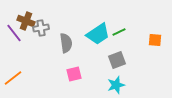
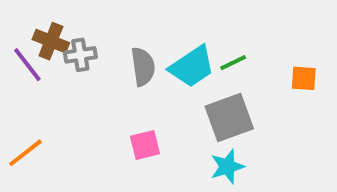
gray semicircle: (66, 43) -> (143, 67), moved
gray square: (117, 60) -> (229, 118), size x1.4

